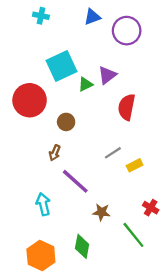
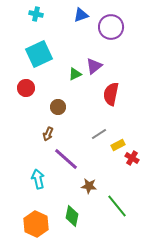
cyan square: (62, 66) -> (39, 54), moved
red circle: (30, 100) -> (26, 88), size x0.6
red cross: (151, 208) -> (132, 158), moved

